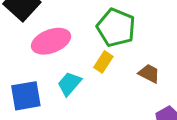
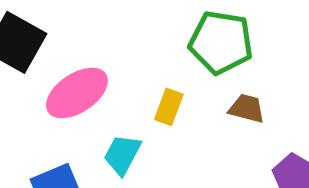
green pentagon: (116, 28) -> (221, 42), moved

